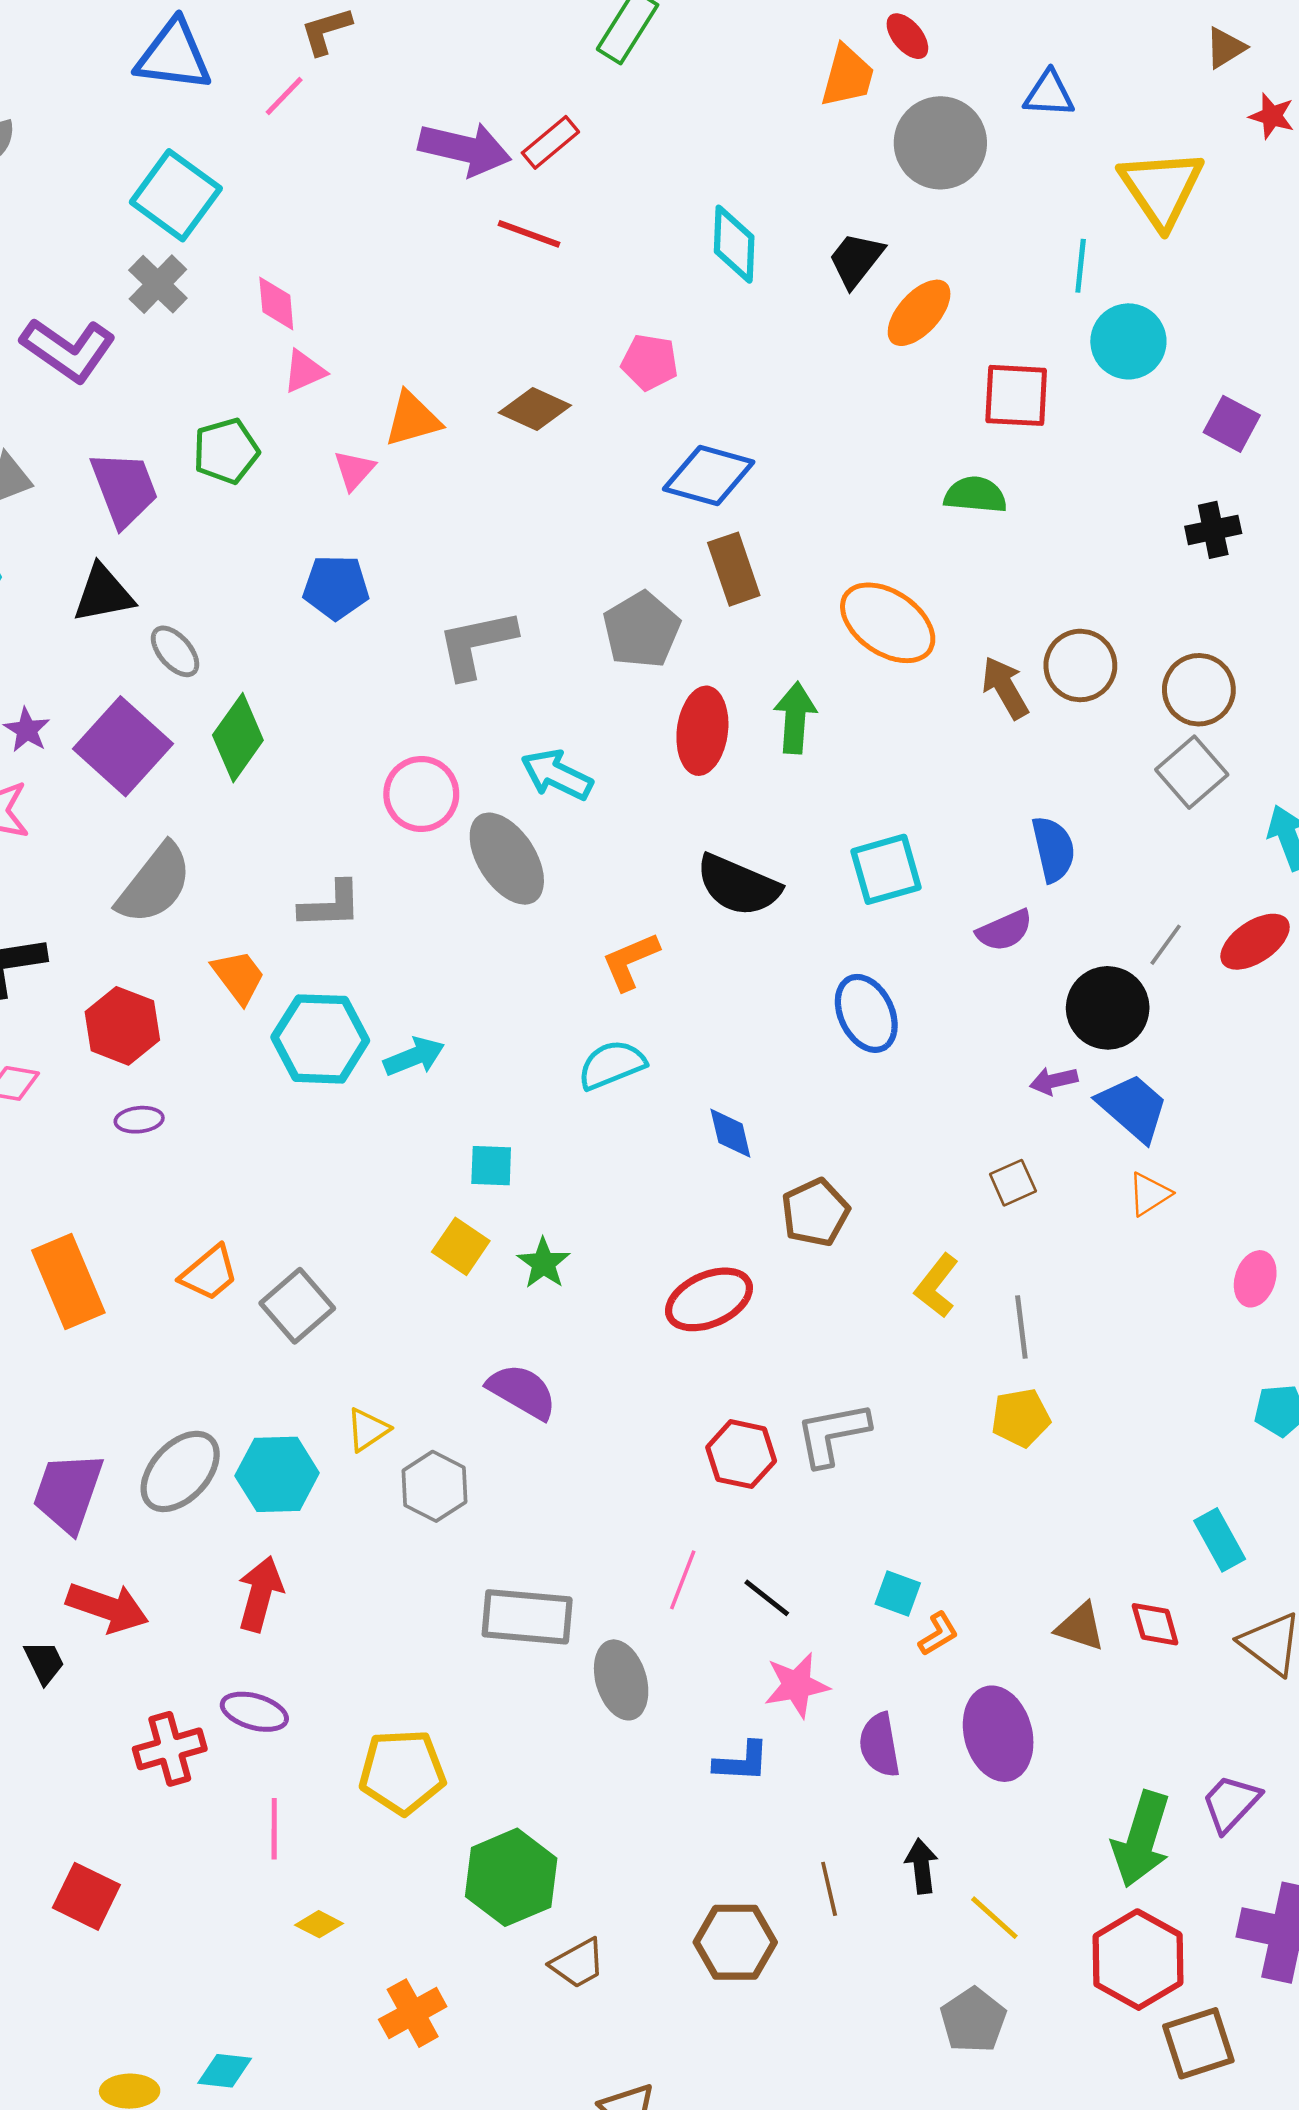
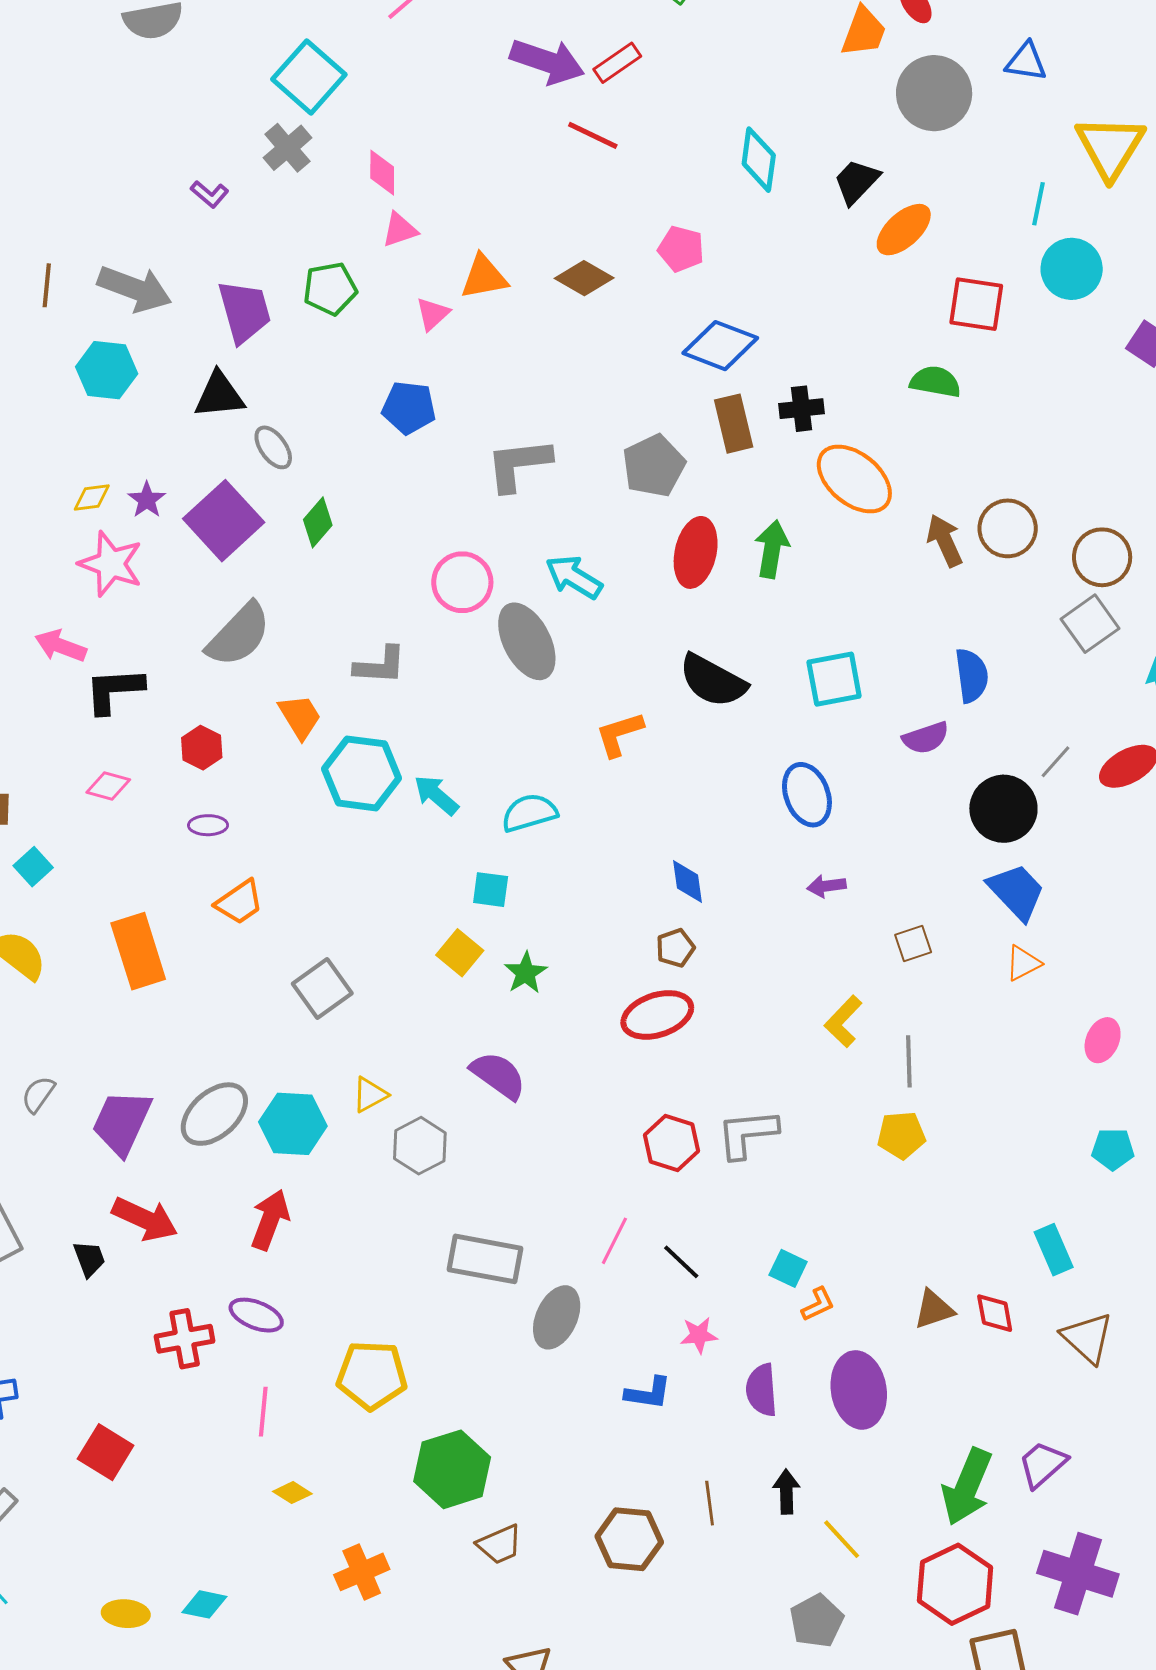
purple L-shape: (68, 350) -> (210, 194), size x0.5
black cross: (1213, 530) -> (802, 409), moved
green diamond: (238, 738) -> (318, 522), size x0.7
red hexagon: (122, 1026) -> (202, 748), size x0.7
cyan arrow: (414, 1057) -> (436, 795), turned -123
cyan semicircle: (612, 1065) -> (529, 813), moved
purple arrow: (1054, 1081) -> (826, 886), moved
brown pentagon: (815, 1213) -> (675, 948), moved, size x0.7
orange trapezoid: (209, 1273) -> (239, 902), moved
brown triangle: (1080, 1627) -> (934, 1309), turned -42
gray ellipse: (621, 1680) -> (557, 1317), turned 36
pink star: (797, 1685) -> (699, 1335), size x0.7

